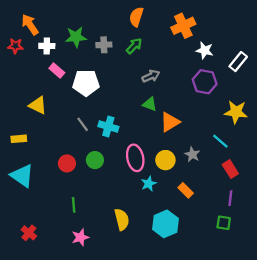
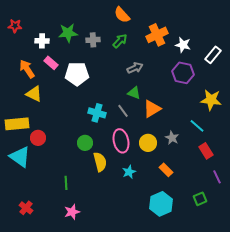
orange semicircle: (136, 17) -> (122, 15), turned -60
orange arrow: (30, 25) -> (27, 69), moved
orange cross: (183, 26) -> (157, 35), moved
red star: (15, 46) -> (15, 26), moved
gray line: (83, 124) -> (123, 111), moved
yellow rectangle: (19, 139) -> (17, 124), size x1.6
red circle: (67, 163) -> (38, 138), moved
cyan star: (149, 184) -> (129, 172), moved
purple line: (230, 198) -> (217, 177), moved, turned -32
yellow semicircle: (122, 219) -> (100, 162), moved
green square: (224, 223) -> (200, 199), turned -32
cyan hexagon: (165, 224) -> (161, 204), moved

